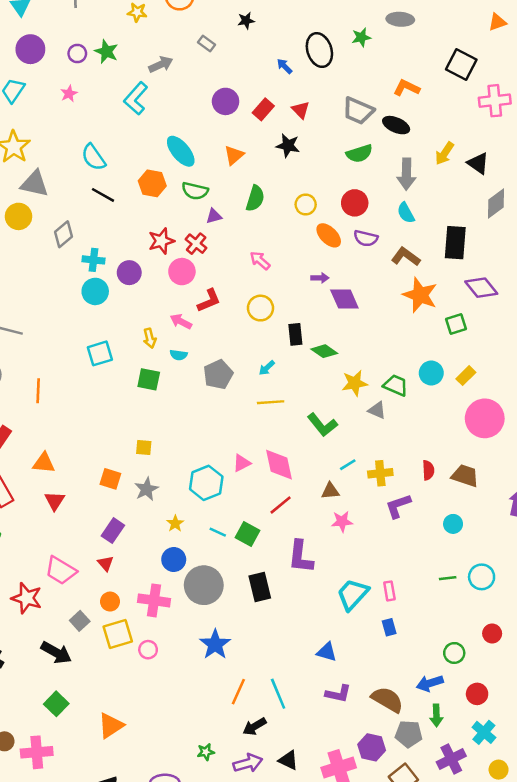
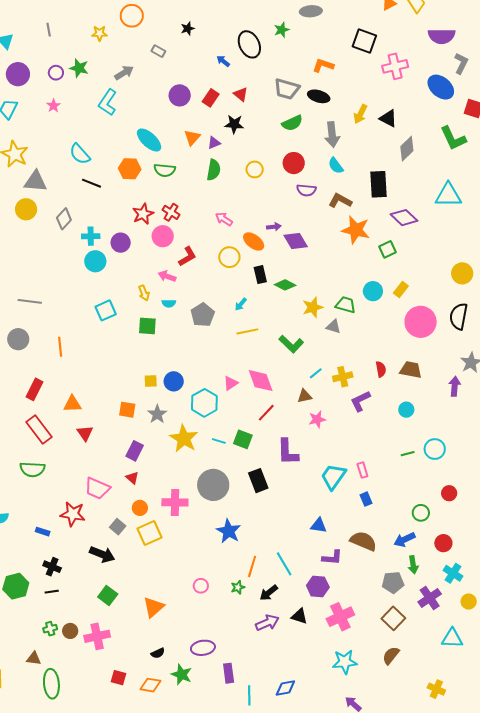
purple triangle: (214, 216) -> (214, 143), moved
orange ellipse: (329, 235) -> (254, 241), moved
yellow star: (175, 523) -> (184, 439), size x2.0
blue circle: (174, 560) -> (174, 381), moved
pink circle: (148, 650) -> (201, 586), moved
brown semicircle: (387, 700) -> (363, 541), moved
purple hexagon: (372, 747) -> (318, 586), moved
green star: (206, 752) -> (238, 587), moved

